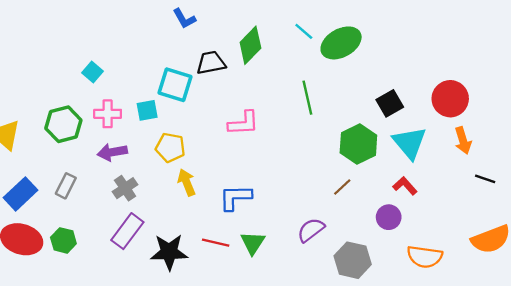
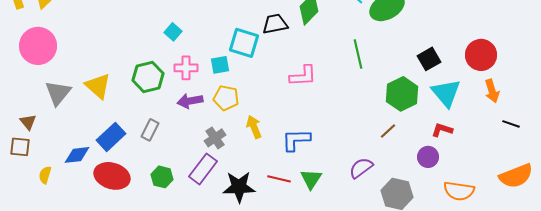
yellow pentagon: (170, 147) -> (226, 98), moved
red L-shape: (405, 186) -> (442, 130), turned -30
gray cross: (125, 188) -> (215, 138), moved
green hexagon: (63, 240) -> (162, 177), moved

